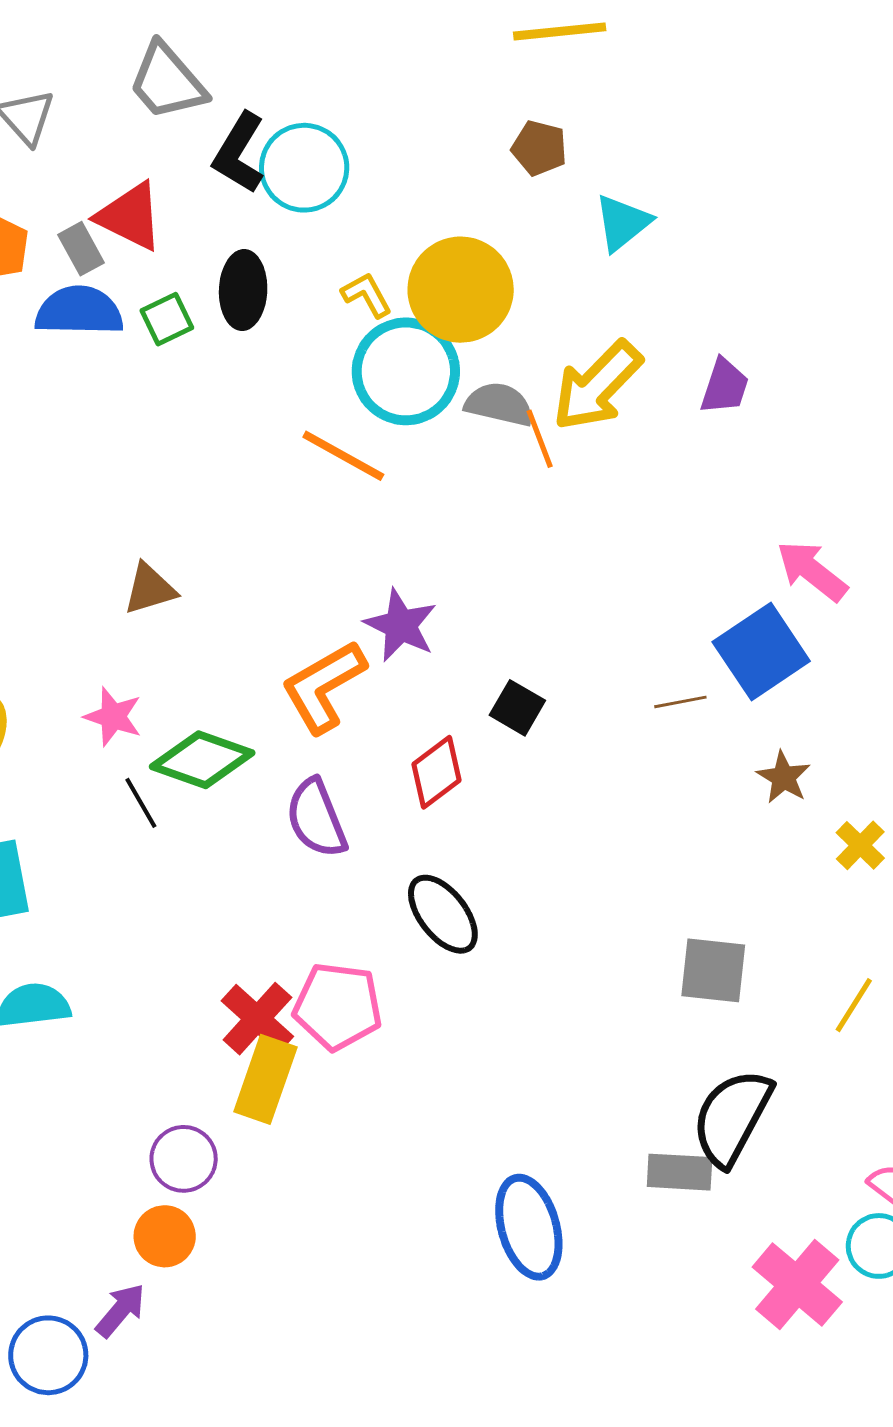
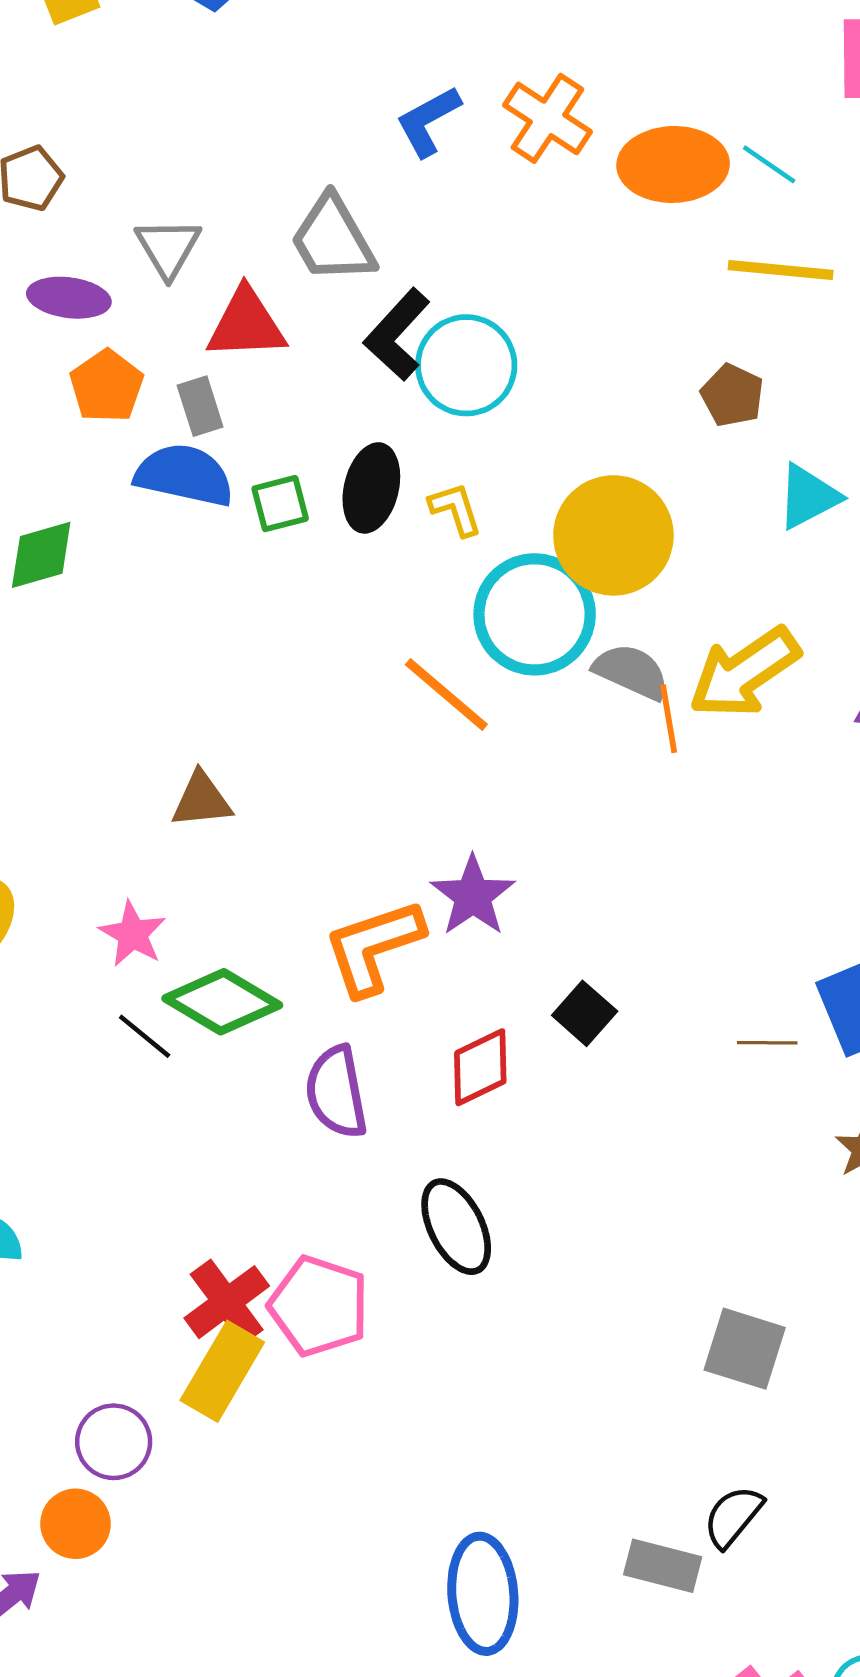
red triangle: (130, 216) -> (246, 324), moved, turned -40
yellow L-shape: (367, 295) -> (456, 509), moved
black line: (141, 803) -> (145, 1036), turned -32
black semicircle: (732, 1117) -> (733, 1517), size x0.6

